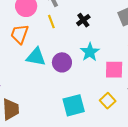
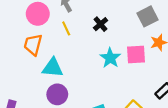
purple circle: (62, 62) -> (57, 94), moved
pink square: (114, 70) -> (136, 54), moved

